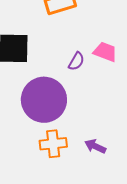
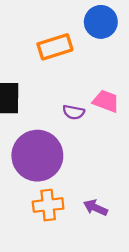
purple semicircle: (76, 61) -> (74, 112), turned 72

